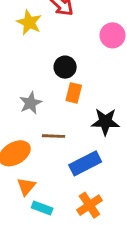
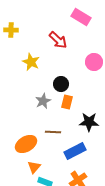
yellow star: (29, 22) -> (31, 62), moved
gray star: (31, 103) -> (43, 101), moved

